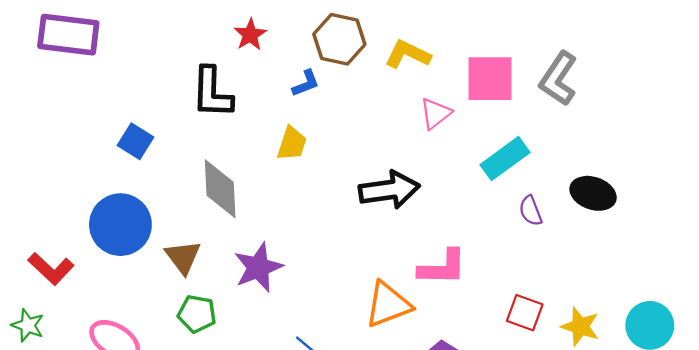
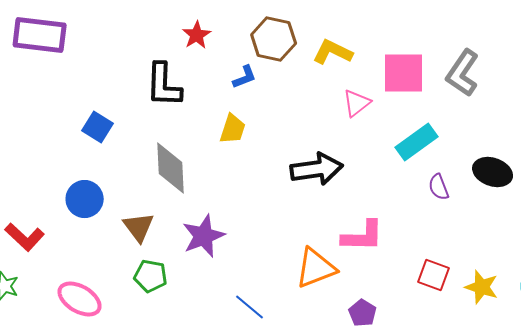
blue circle: (120, 225) -> (85, 199), size x0.7

